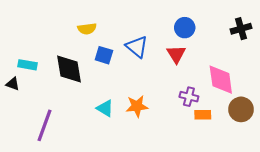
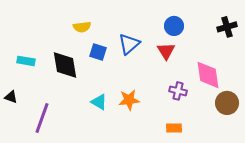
blue triangle: (137, 47) -> (129, 44), turned 40
black triangle: (13, 84) -> (11, 97), moved
orange rectangle: (203, 115) -> (174, 128), moved

